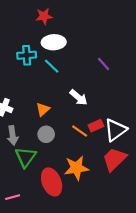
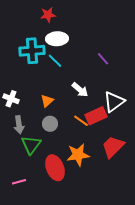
cyan cross: (27, 55) -> (32, 51), size x1.4
red rectangle: (96, 126) -> (96, 116), size x1.5
white triangle: (115, 130) -> (114, 102), moved

